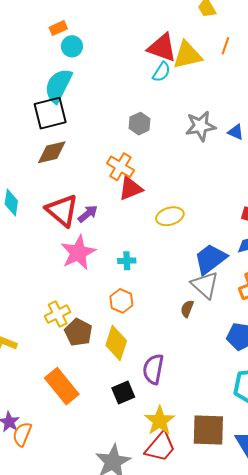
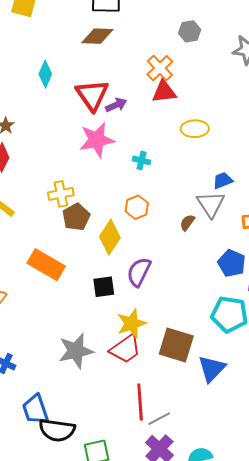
blue trapezoid: (210, 259) -> (223, 181), size x0.6
orange hexagon: (121, 301) -> (137, 207), moved
orange rectangle: (62, 386) -> (46, 265), turned -36

